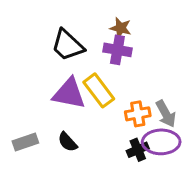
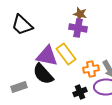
black trapezoid: (68, 45) -> (22, 25), moved
black semicircle: (68, 142) -> (43, 74), moved, size x1.6
black cross: (138, 150) -> (80, 92), moved

